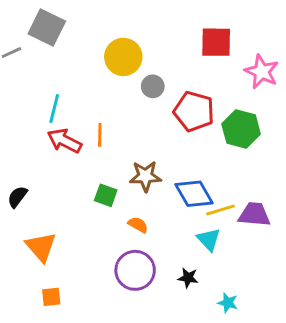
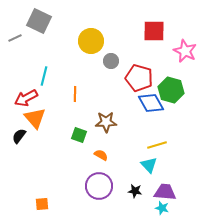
red arrow: (64, 141) -> (26, 98), moved, turned -55
blue diamond: (194, 194) -> (151, 103), moved
purple trapezoid: (254, 214) -> (165, 192), moved
orange triangle: (41, 247) -> (35, 118), moved

